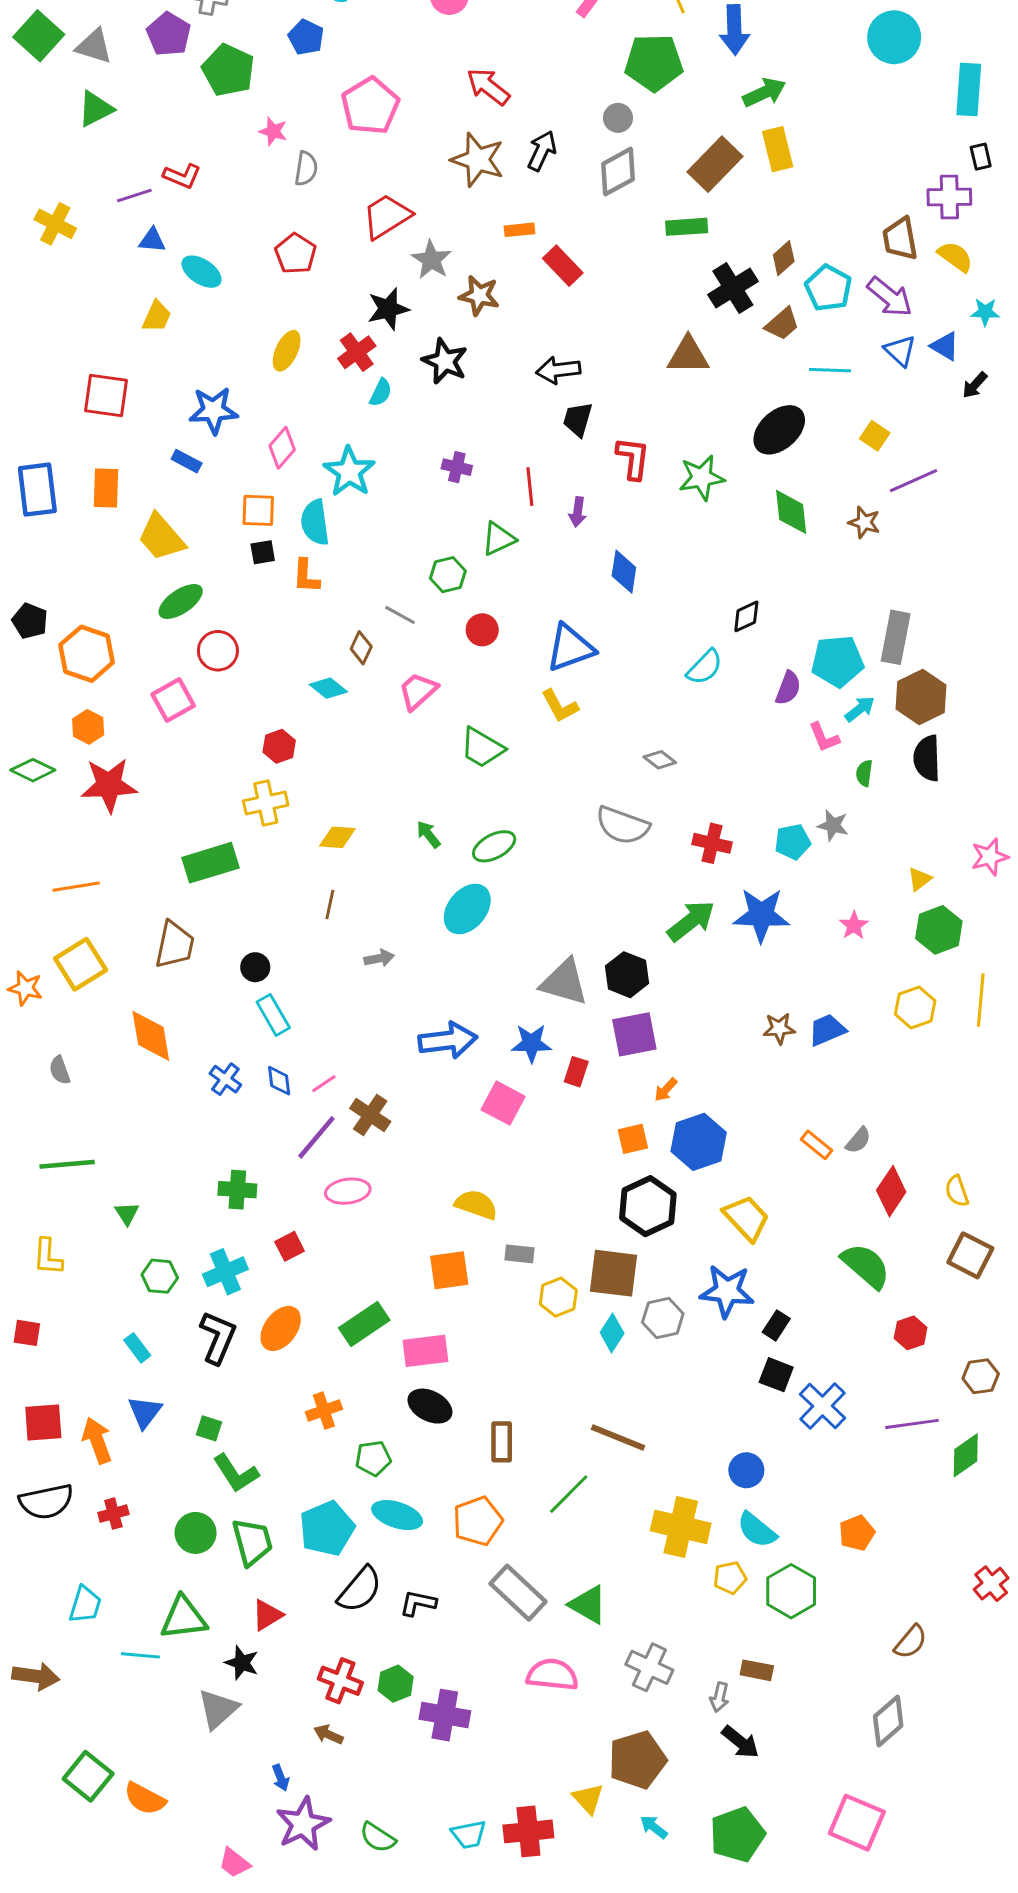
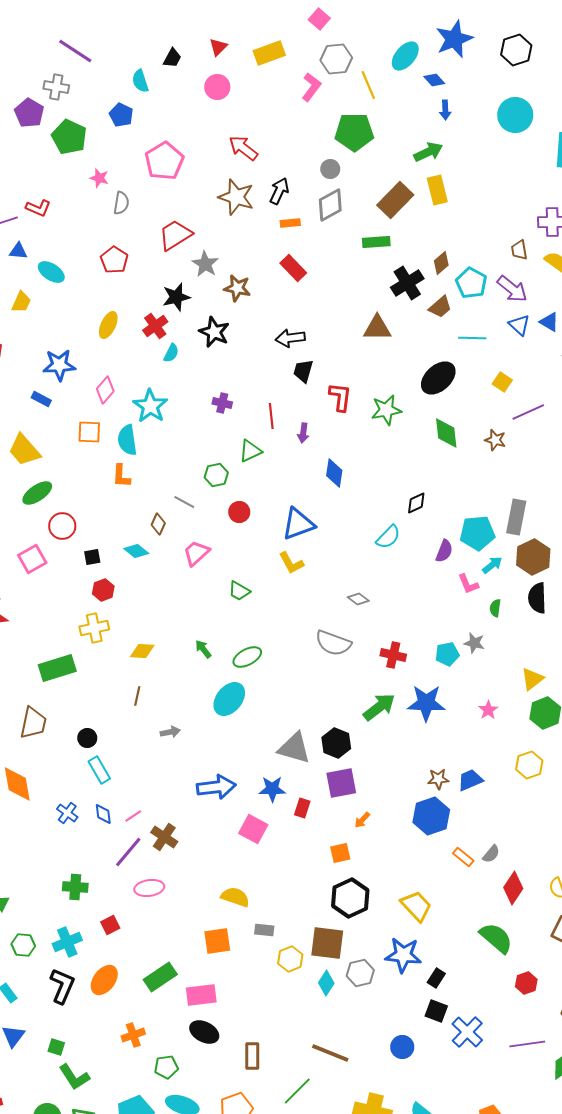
blue arrow: (734, 30) -> (445, 110), moved, size x0.6
orange rectangle: (519, 230) -> (290, 223), moved
brown trapezoid: (900, 239) -> (519, 250), size x0.7
black square: (263, 552) -> (92, 557), moved
green trapezoid: (482, 748) -> (239, 591), size x0.7
yellow triangle: (920, 879) -> (532, 679), size x1.4
blue hexagon: (699, 1142) -> (431, 816), moved
blue circle: (746, 1470) -> (402, 1047), moved

